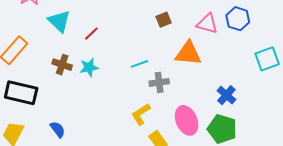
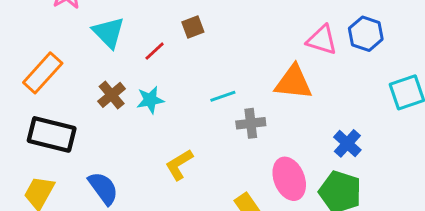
brown square: (164, 20) -> (193, 27), moved
brown cross: (62, 65) -> (112, 95), turned 30
yellow L-shape: (141, 114) -> (179, 165), moved
blue semicircle: (58, 129) -> (103, 188), size x1.4

